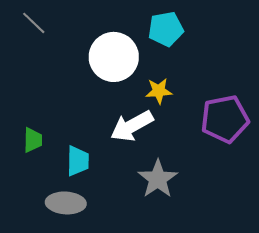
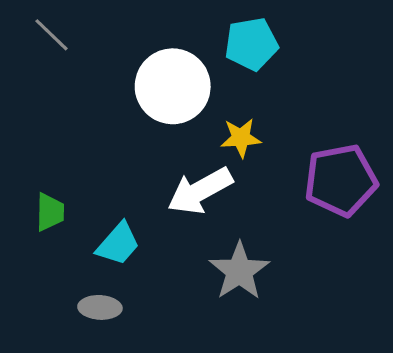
cyan trapezoid: (78, 161) -> (118, 244), turned 40
gray ellipse: (66, 203) -> (100, 307), size x0.7

